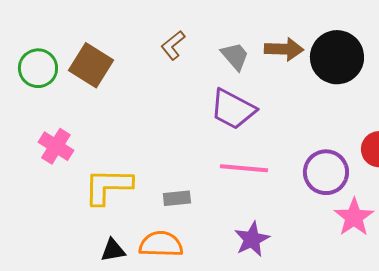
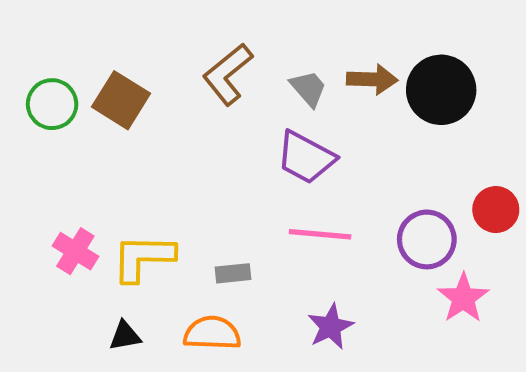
brown L-shape: (173, 45) -> (228, 74), size x1.6
pink cross: (56, 146) -> (75, 251), moved
black triangle: (113, 250) -> (125, 336), moved

